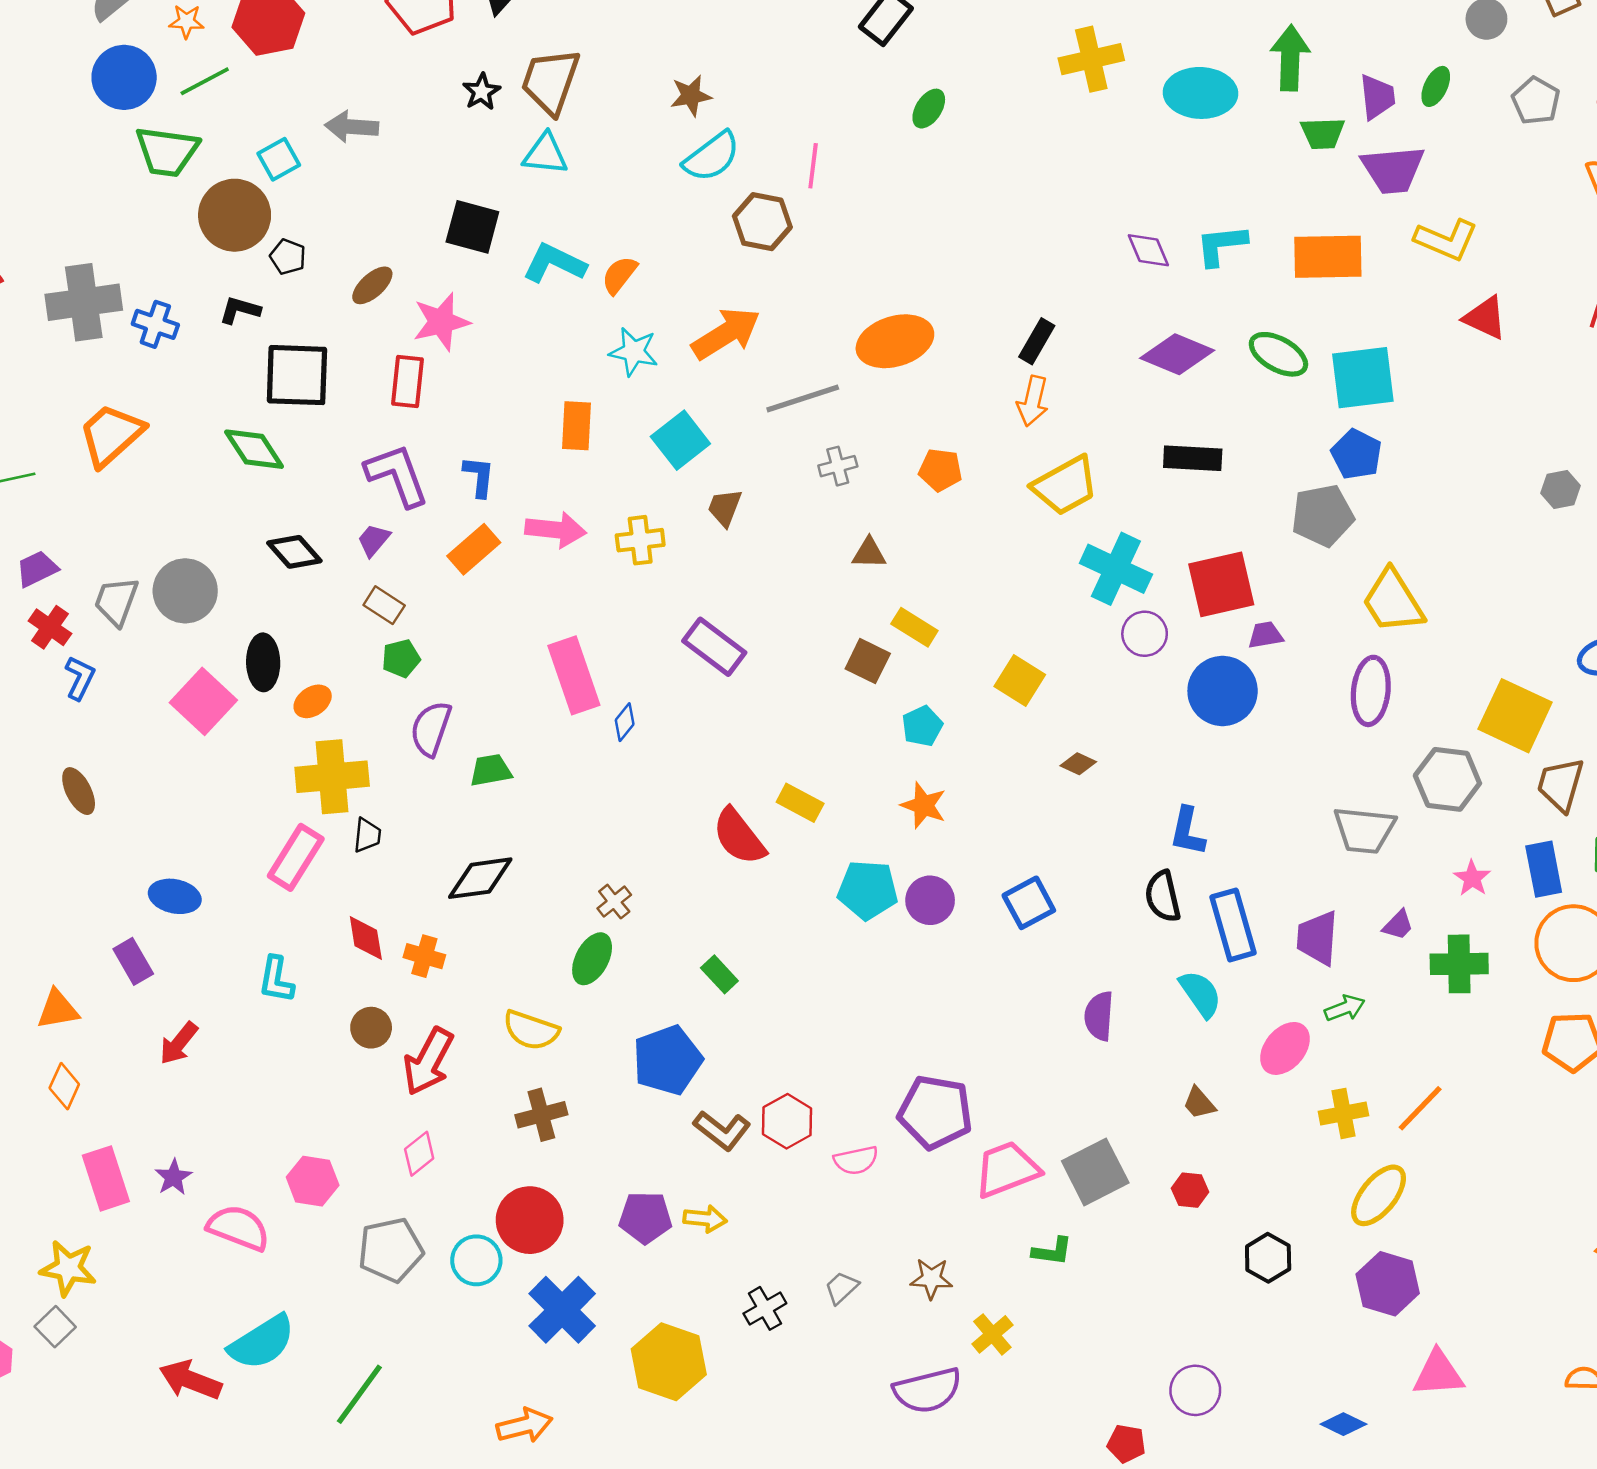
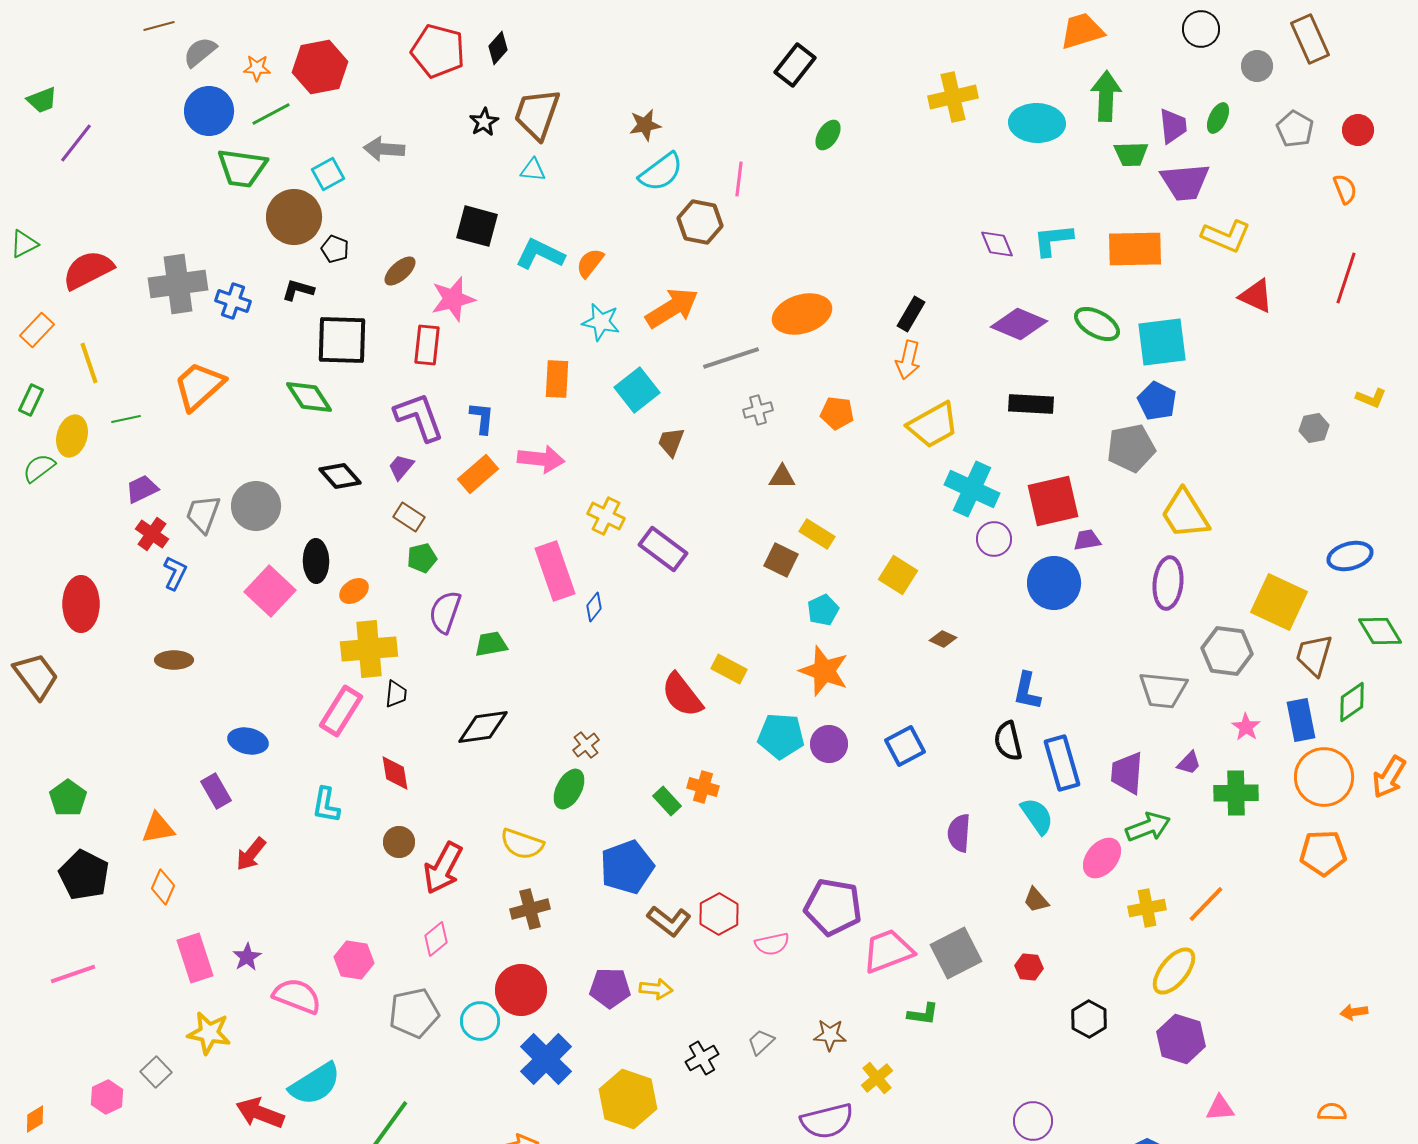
cyan triangle: (545, 154) -> (533, 170), size x0.7
yellow cross: (640, 540) -> (606, 516), moved, turned 33
brown ellipse: (79, 791) -> (174, 660), turned -63
orange star: (924, 805) -> (824, 671), size x1.4
orange cross: (424, 956) -> (703, 787), moved
green arrow: (1345, 1008) -> (1148, 827), size x1.4
yellow star: (68, 1268) -> (209, 1033), moved
pink triangle: (1438, 1373) -> (1220, 1108), size x0.7

